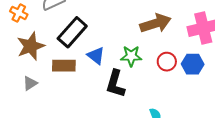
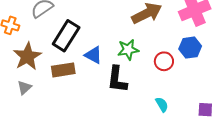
red circle: (167, 62) -> (164, 61), moved
gray triangle: (30, 83) -> (24, 88), moved

